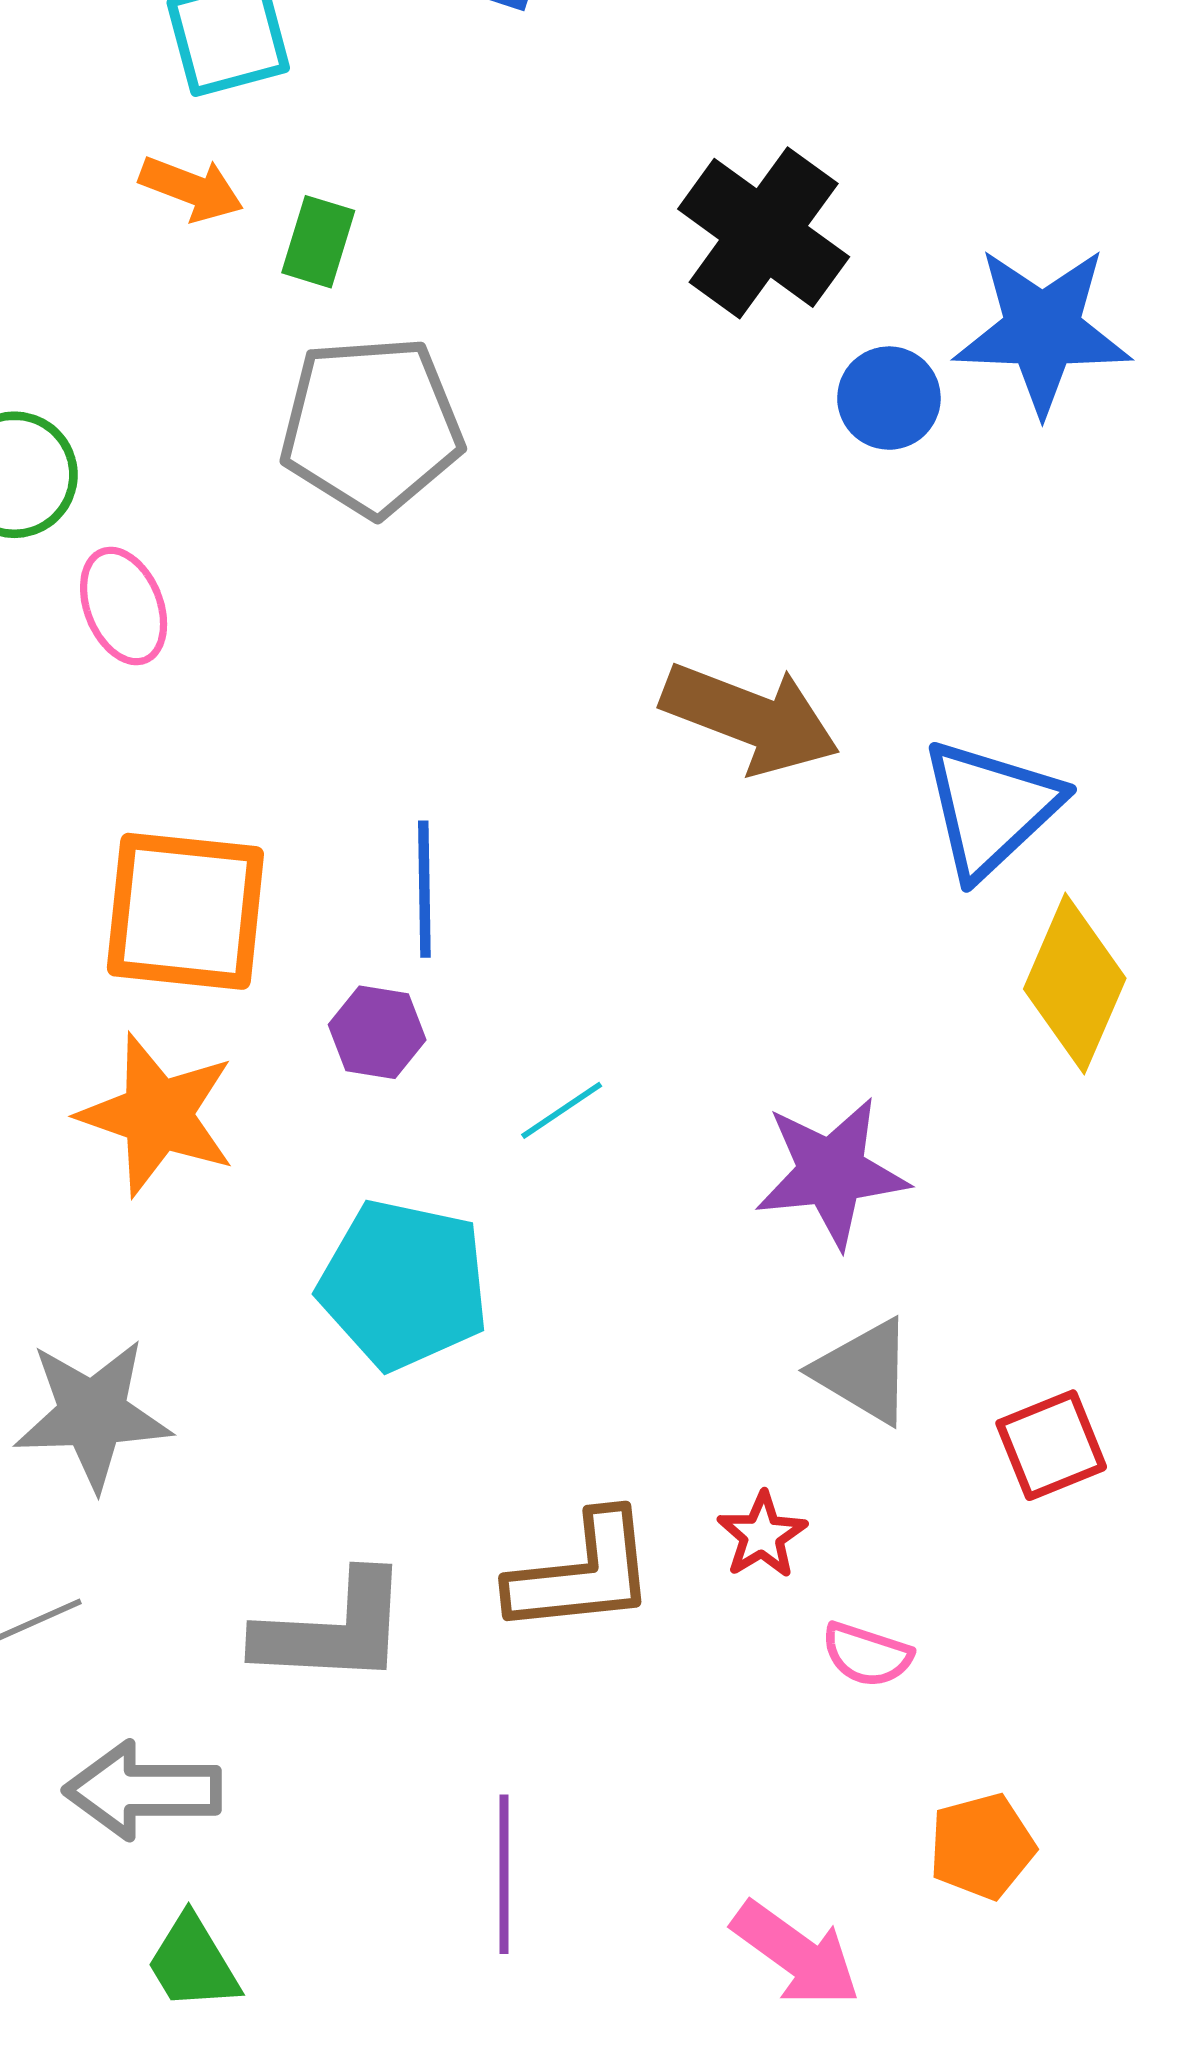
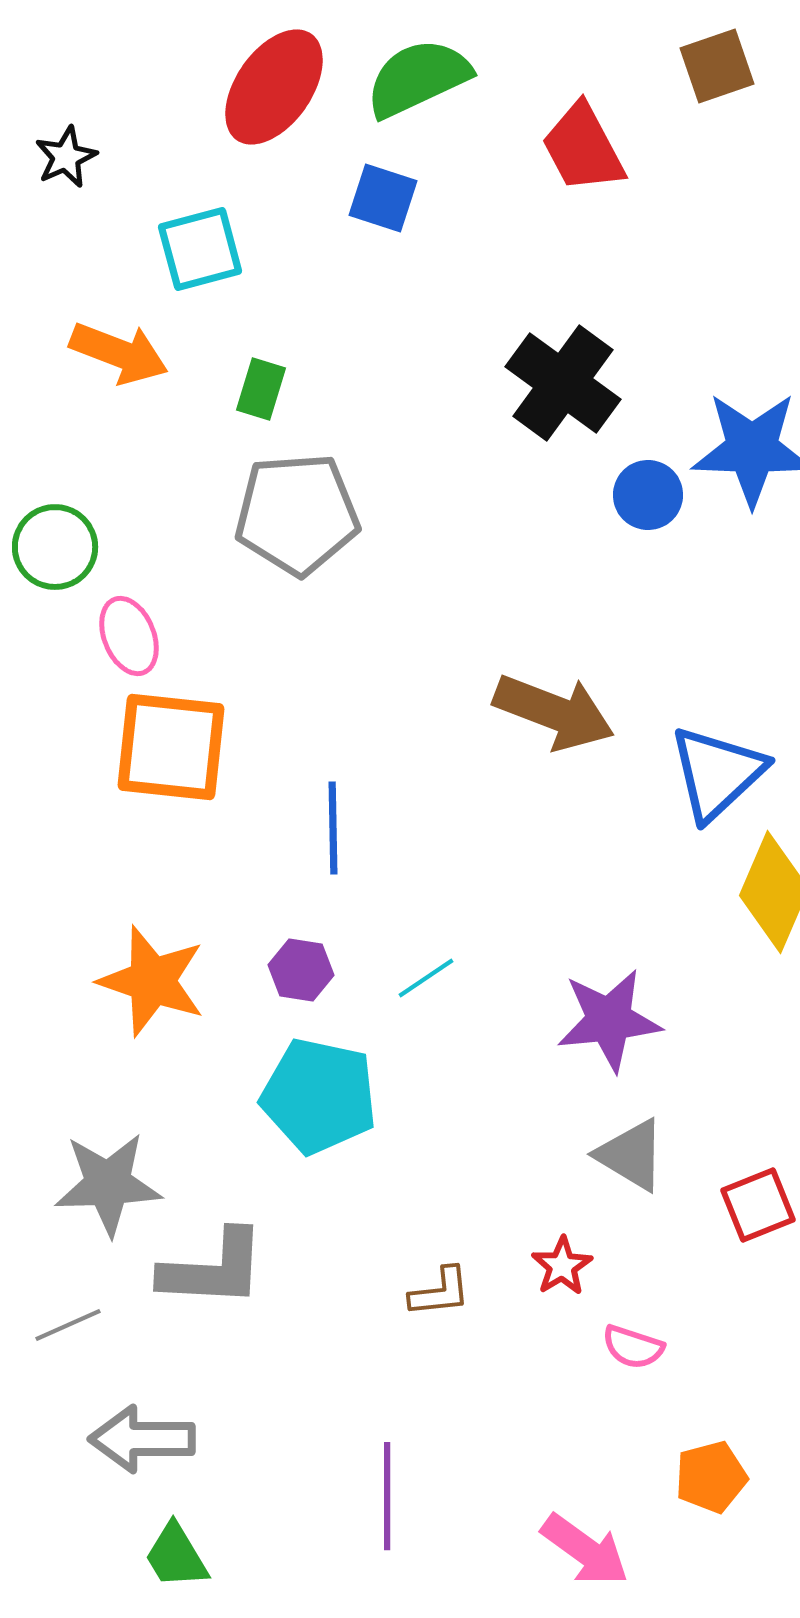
orange arrow: (191, 189) -> (119, 353), moved, size x1.4
orange square: (185, 911) -> (171, 747), moved
purple hexagon: (377, 1032) -> (301, 970), moved
brown L-shape: (582, 1573) -> (440, 1292), size x0.6
gray L-shape: (333, 1630) -> (213, 1269), moved

